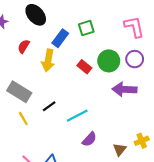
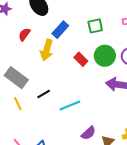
green square: (86, 28) -> (95, 26), moved
purple semicircle: (89, 139) -> (88, 133), moved

